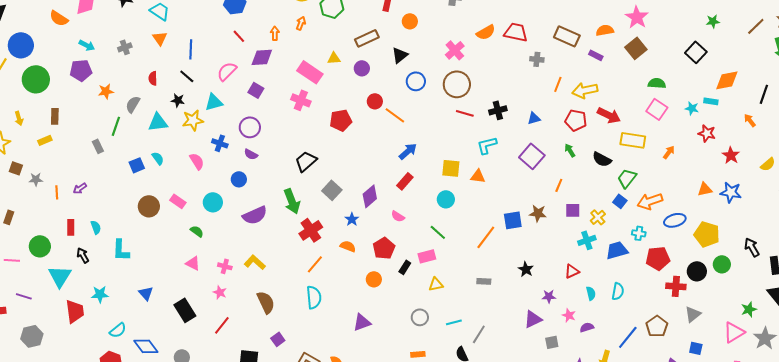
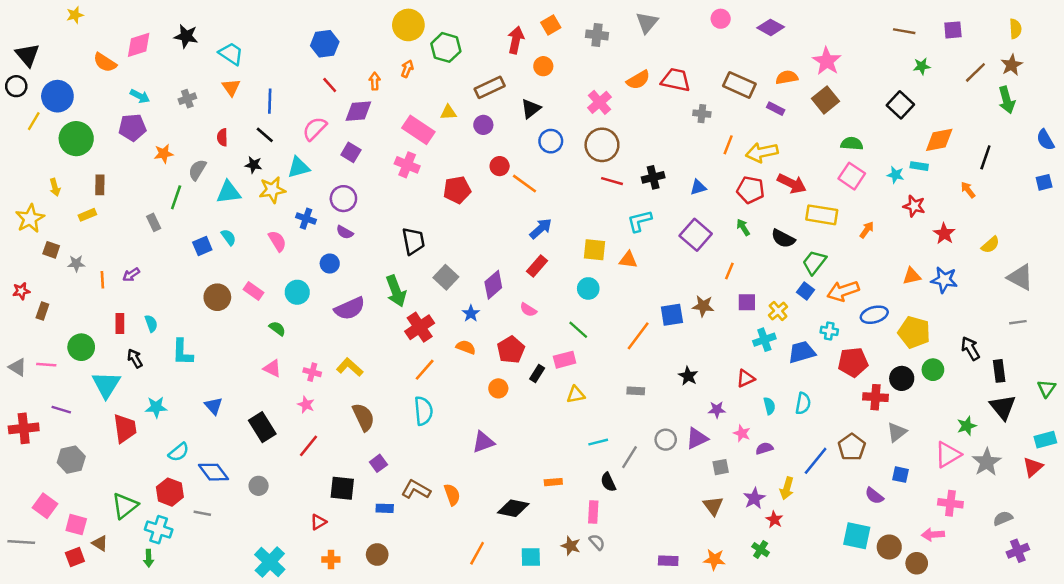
black trapezoid: (306, 161) -> (413, 241), turned 120
gray circle: (420, 317) -> (666, 440), moved

